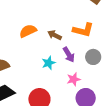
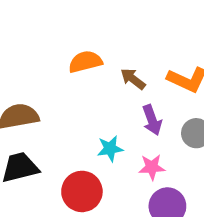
cyan star: (49, 63) -> (110, 149), moved

